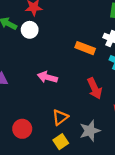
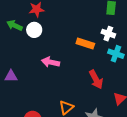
pink arrow: (47, 77) -> (50, 62), moved

